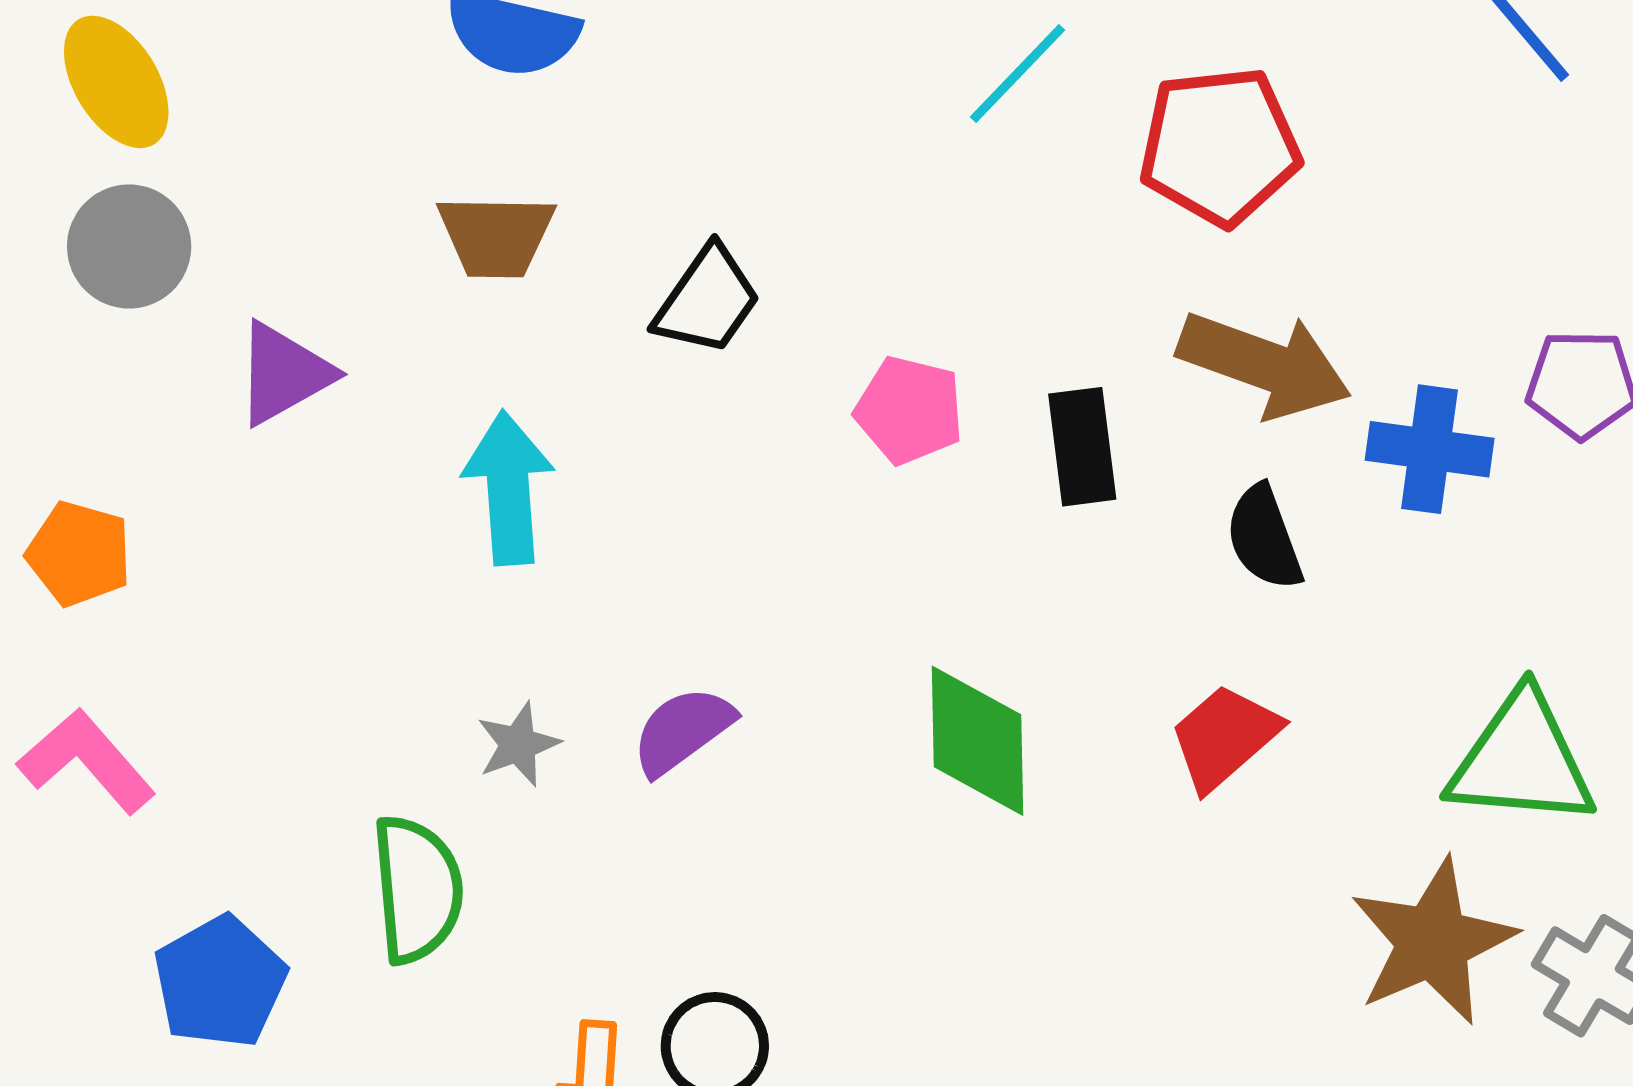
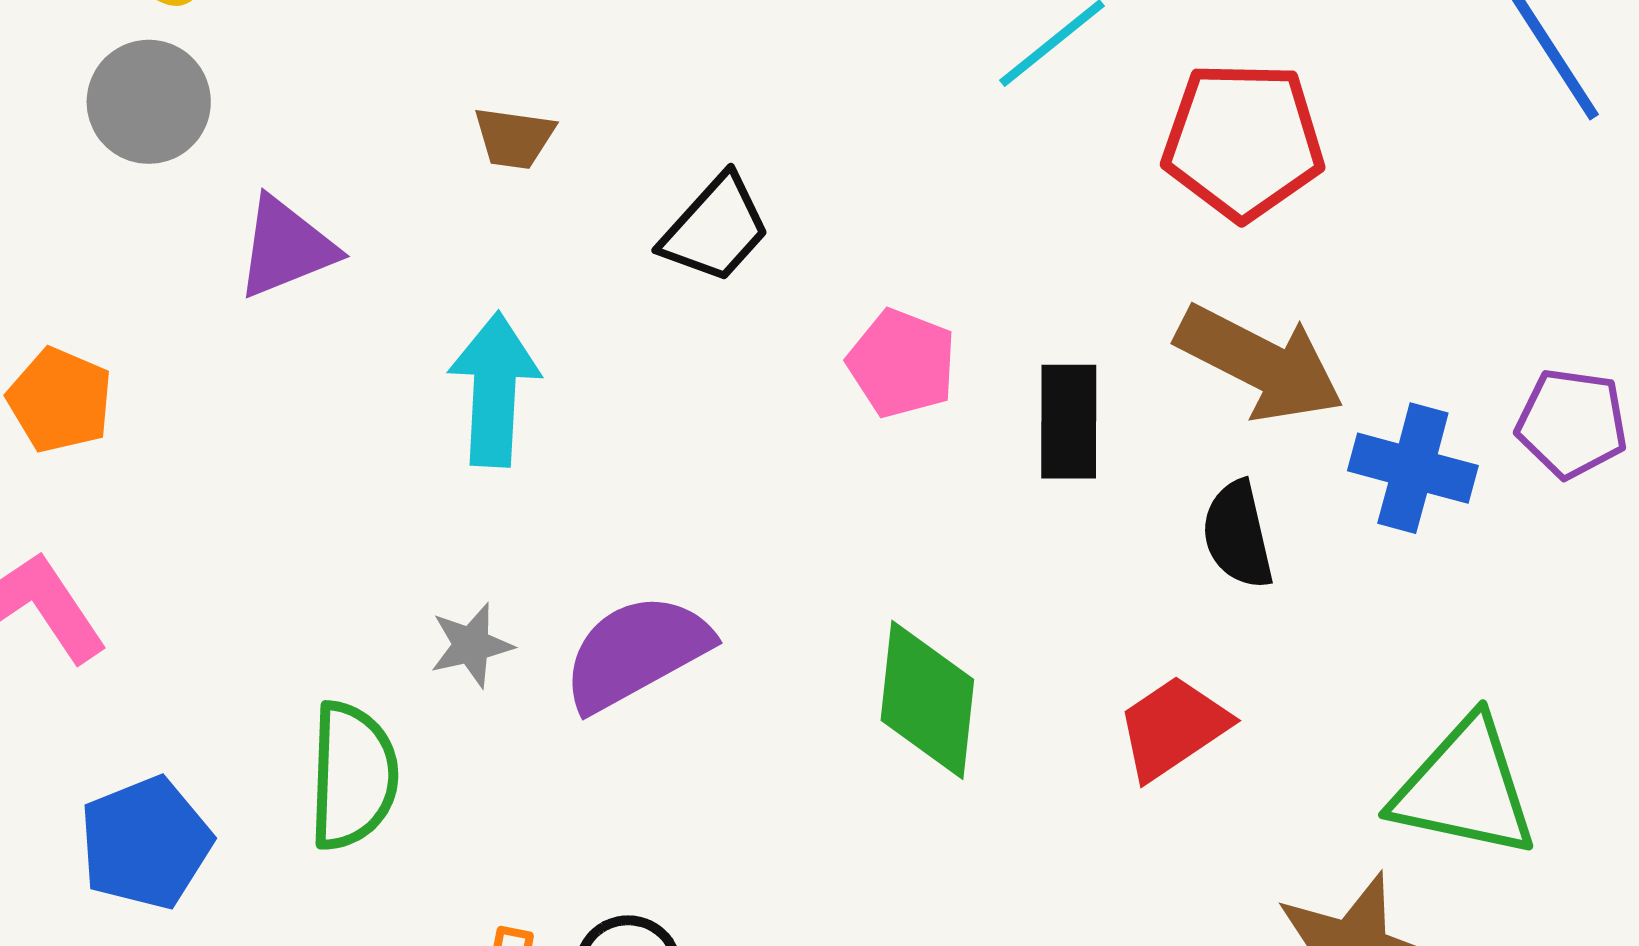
brown trapezoid: (496, 236) -> (514, 138), size x0.7
purple semicircle: (683, 731) -> (636, 652), size x1.4

